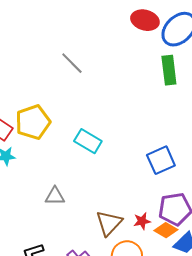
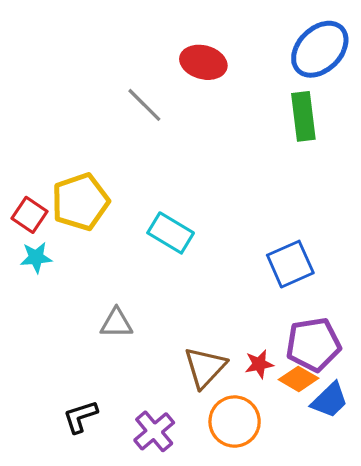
red ellipse: (145, 20) -> (203, 62), moved

